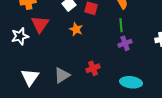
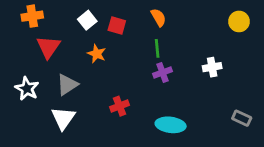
white star: (20, 36) -> (27, 89), moved, turned -30
gray triangle: (62, 75) -> (67, 85), moved
white triangle: (30, 77) -> (63, 118), moved

